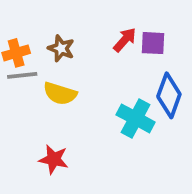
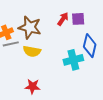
brown star: (61, 48) -> (30, 27), size x1.6
cyan cross: (136, 118) -> (73, 60), turned -36

